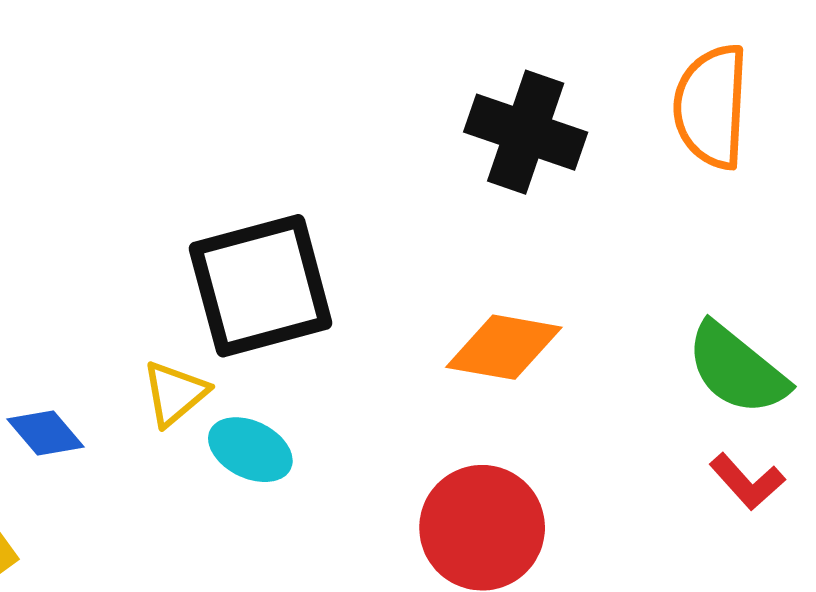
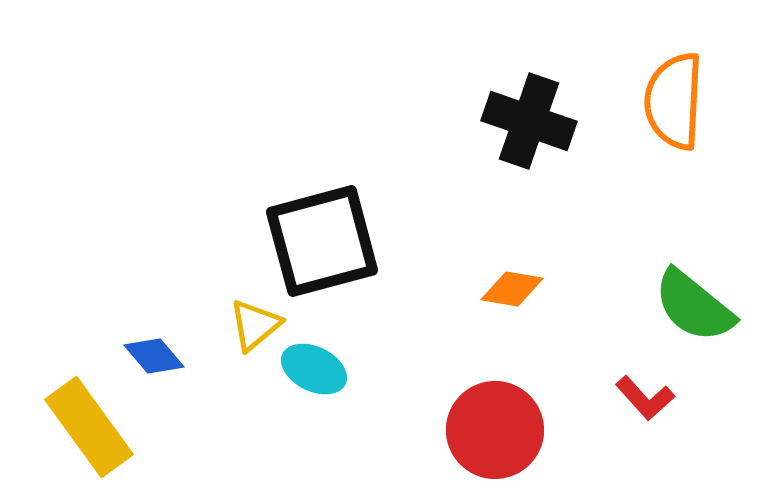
orange diamond: (504, 347) -> (512, 289), size x0.7
red L-shape: (747, 482) -> (645, 398), moved

